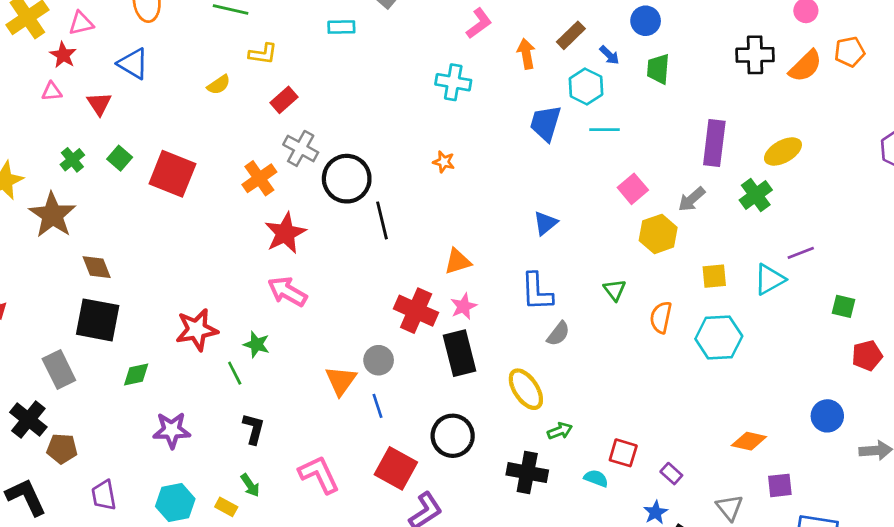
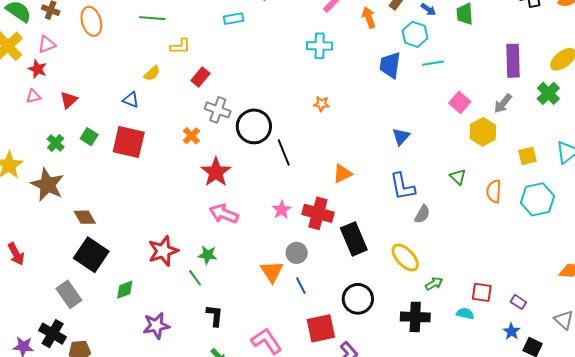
blue triangle: (133, 64) -> (131, 100), moved, size x0.7
red triangle: (99, 104) -> (69, 100), turned 30
orange cross: (259, 178) -> (191, 136), size x0.7
pink star: (464, 306) -> (282, 210), moved
black square: (98, 320) -> (91, 255), turned 32
red square: (396, 468) -> (321, 328), turned -32

